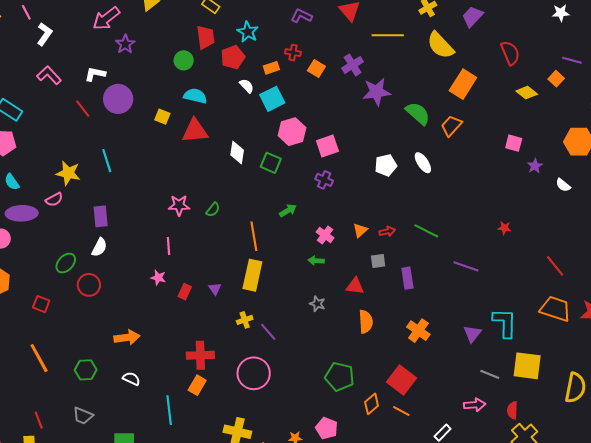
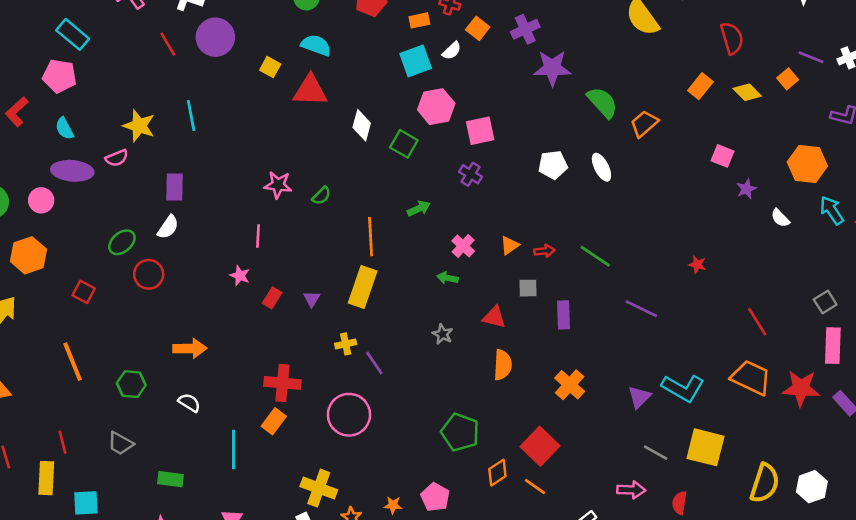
orange rectangle: (463, 84) -> (700, 86), moved, size x0.7
white semicircle: (247, 86) -> (452, 51), moved, turned 84
cyan L-shape: (505, 323) -> (683, 388), turned 112

